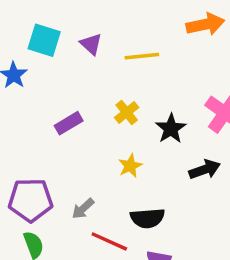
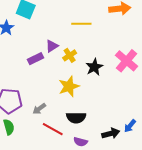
purple triangle: (91, 44) -> (52, 46), moved, turned 40
yellow star: (130, 166) -> (69, 86), size x1.5
black arrow: (205, 169) -> (111, 133), moved

